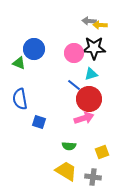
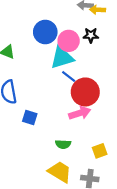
black star: (94, 48) -> (91, 35), size x0.6
blue circle: (34, 49) -> (45, 32), moved
cyan triangle: (91, 74) -> (62, 58), moved, size x1.6

